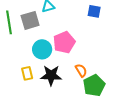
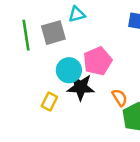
yellow rectangle: (27, 73) -> (49, 101), turned 40
black star: (51, 75) -> (81, 87), moved

